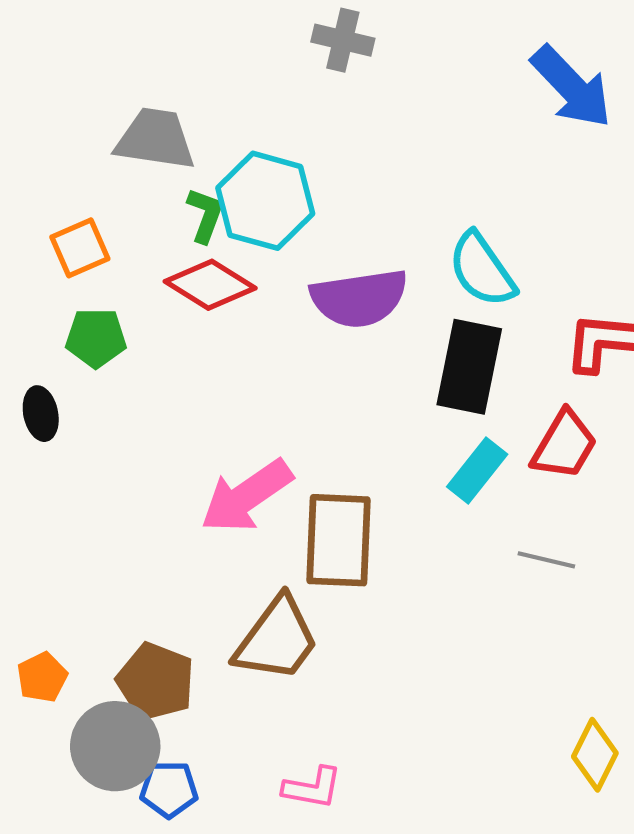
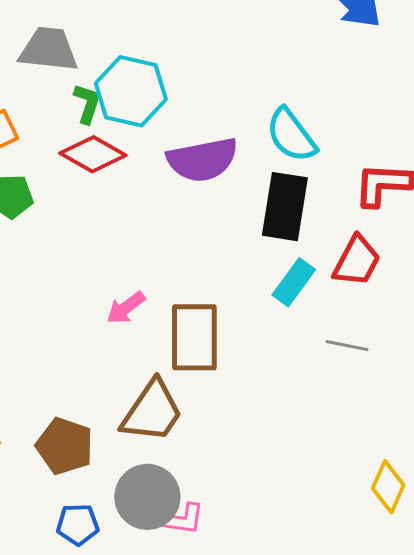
pink arrow: (246, 496) -> (126, 308), size x0.6
gray circle: (115, 746) -> (147, 497), moved

